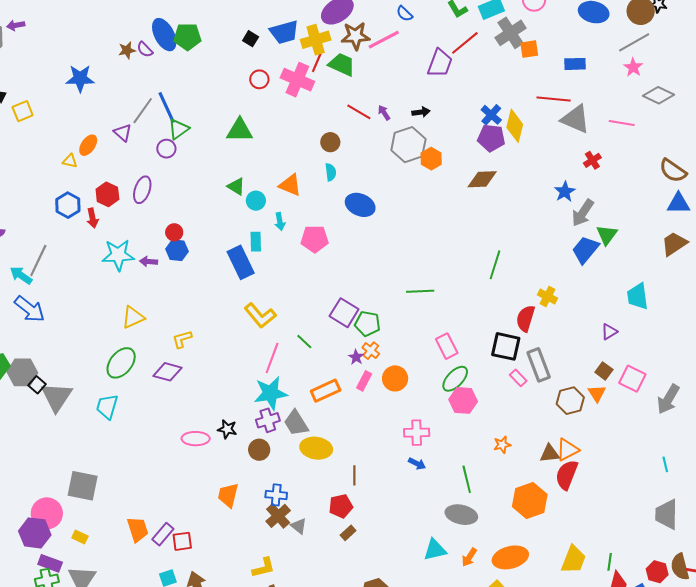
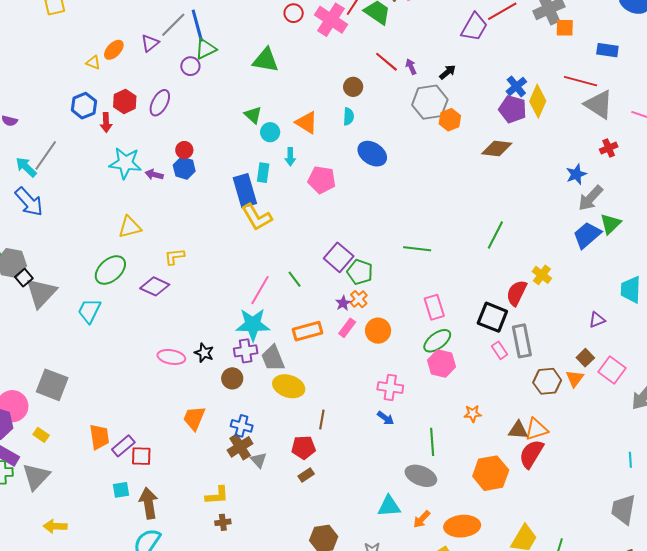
black arrow: (421, 112) -> (448, 72), turned -42
purple triangle: (123, 133) -> (150, 43), turned 30
yellow L-shape: (260, 316) -> (257, 217), moved

